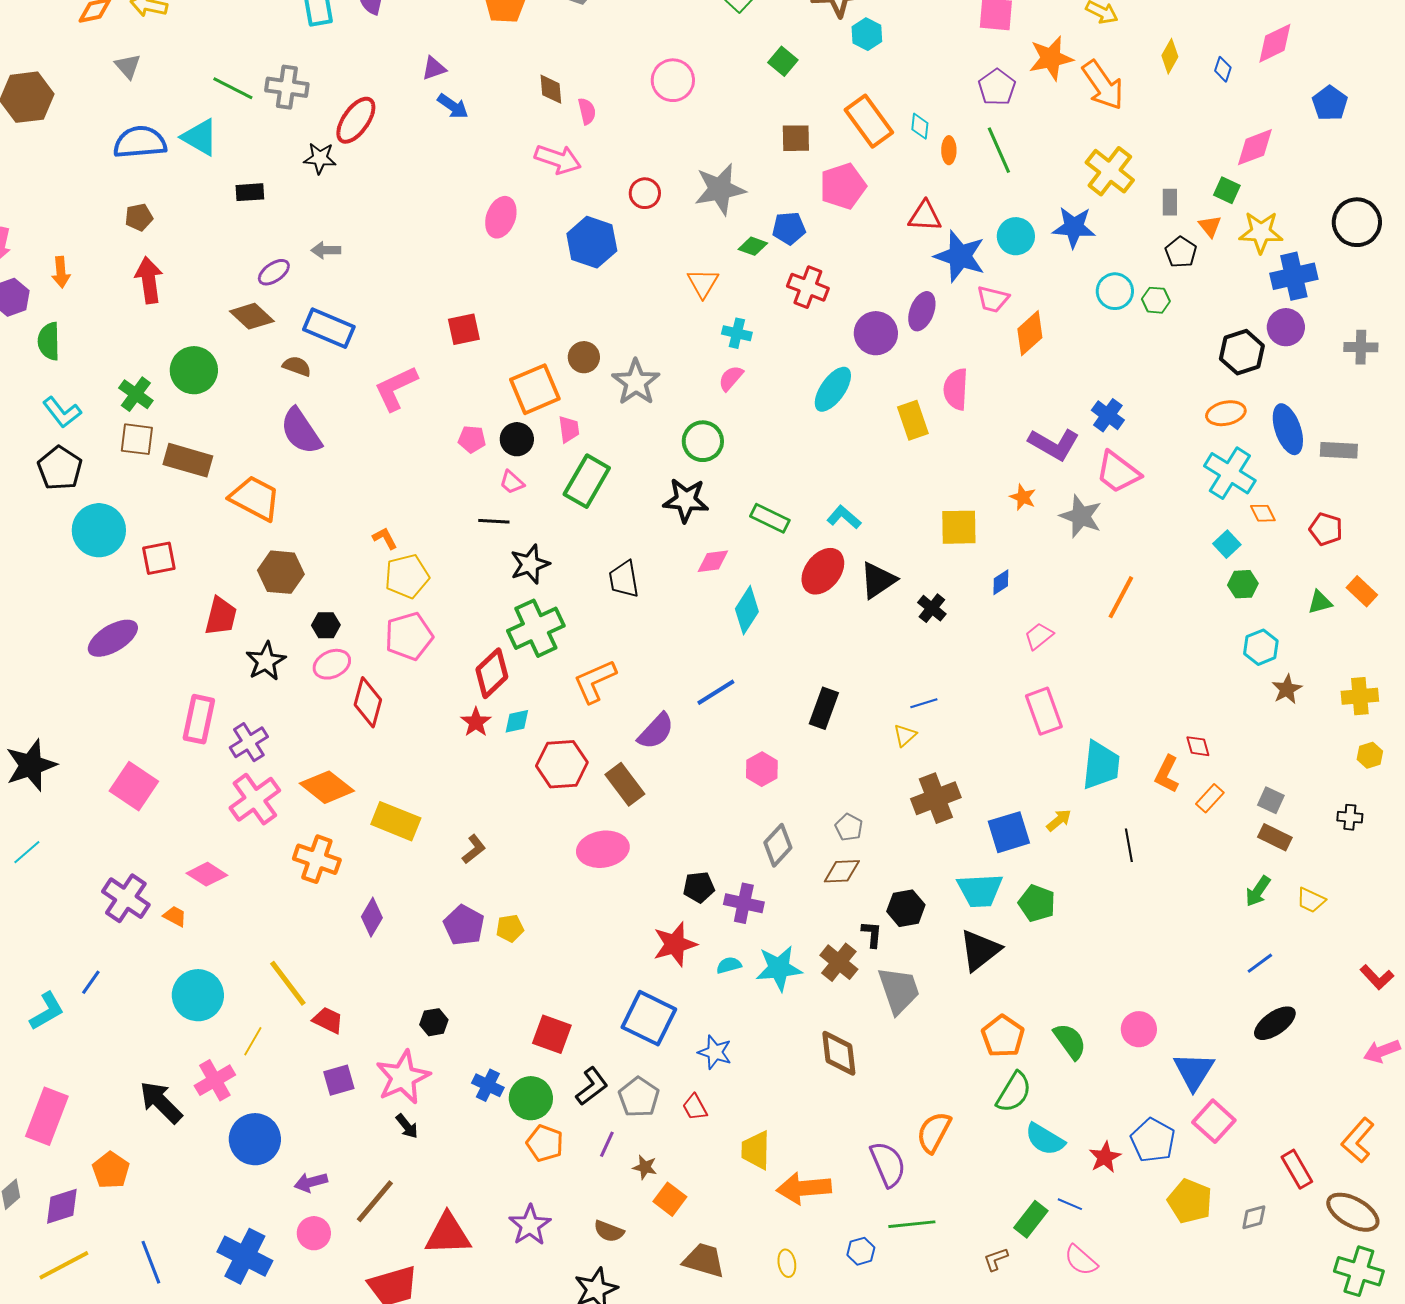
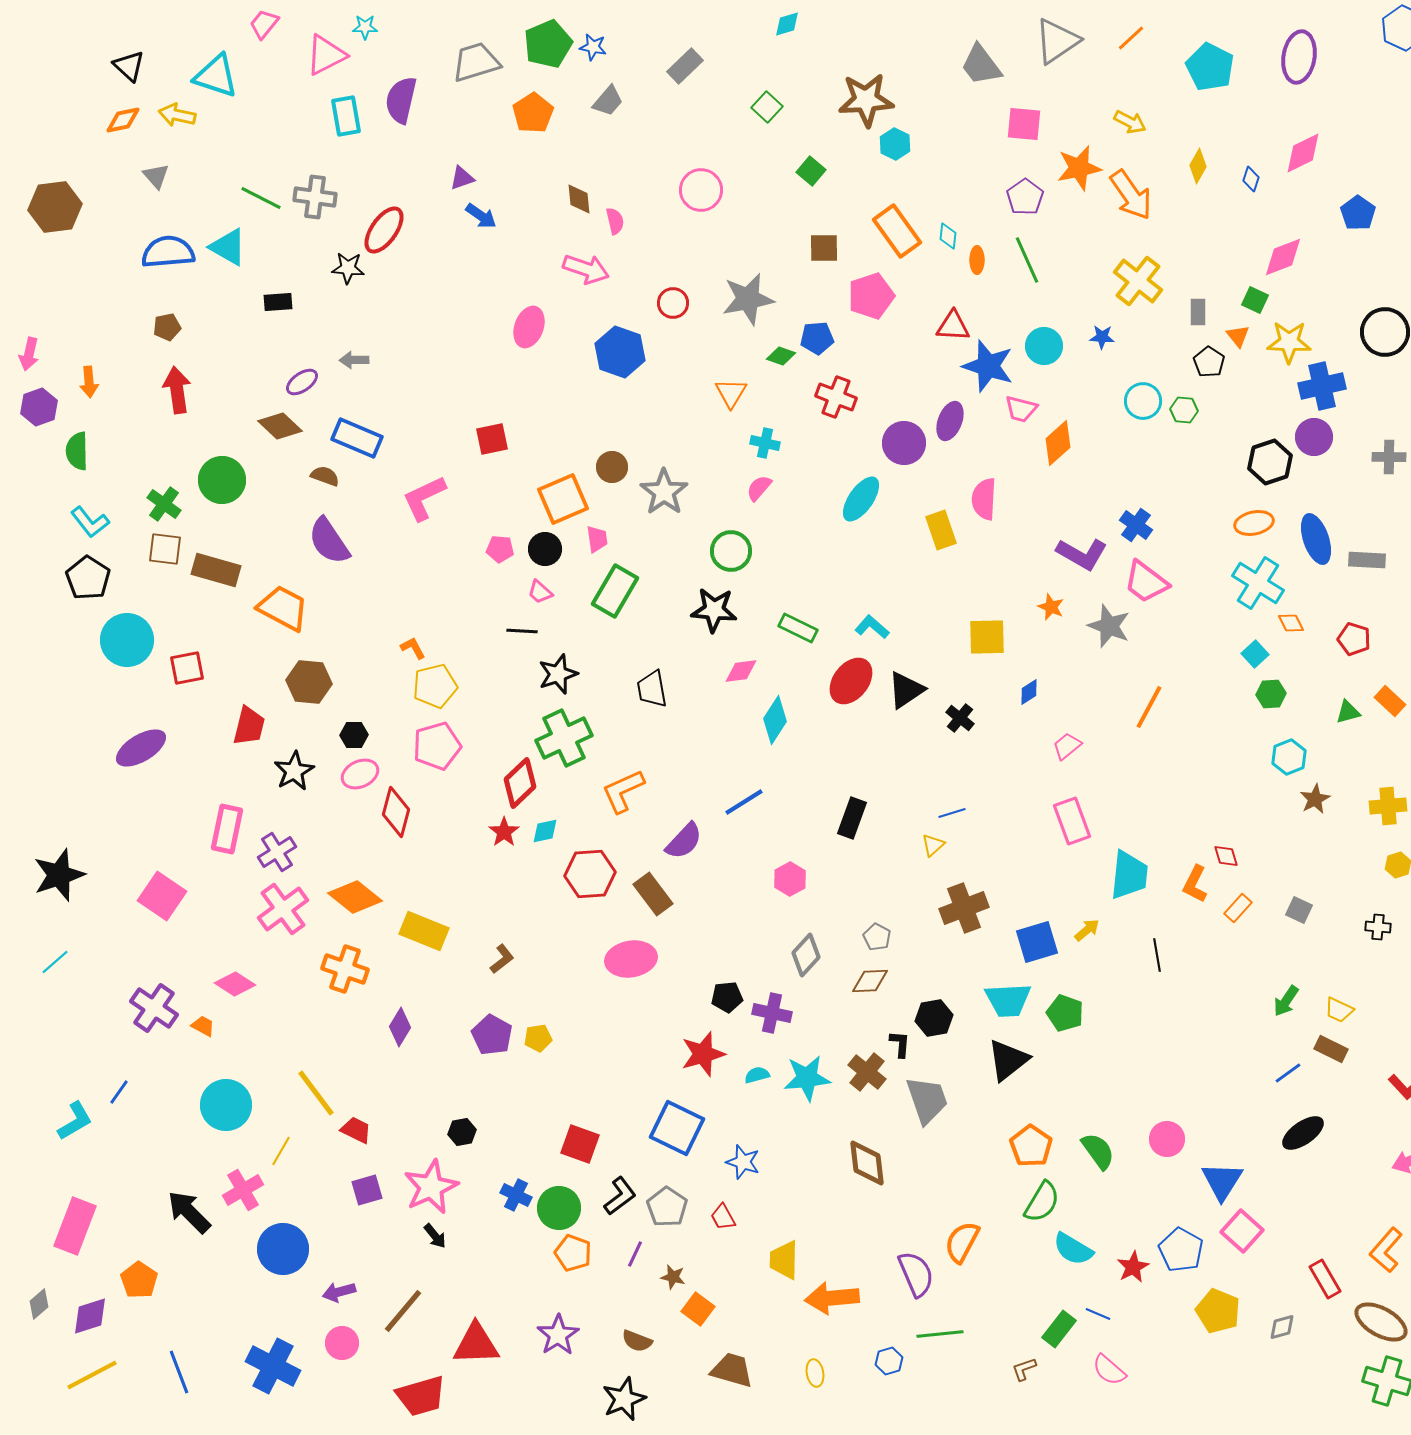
blue star: (1074, 227) -> (1102, 337), size x0.6
brown rectangle: (1275, 837) -> (1331, 1049), moved

